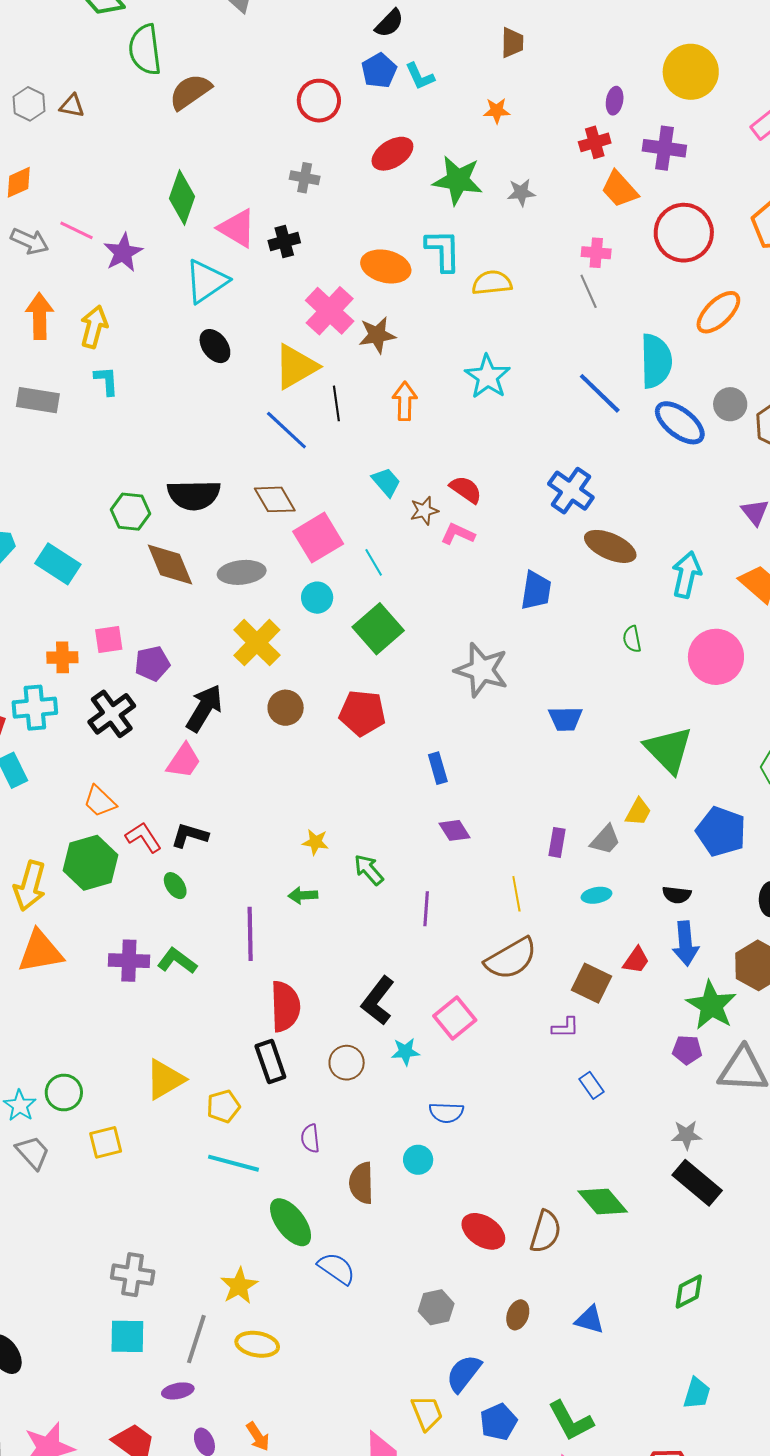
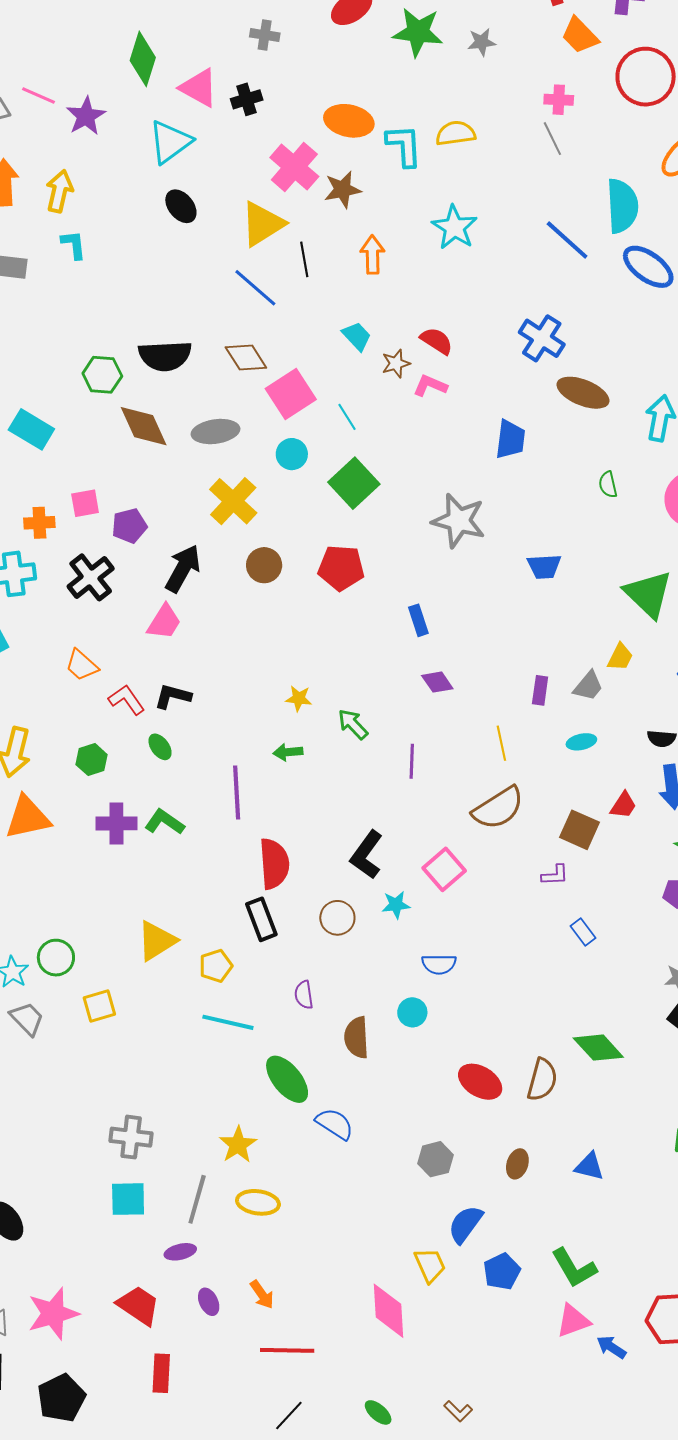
cyan L-shape: (443, 250) -> (404, 146), moved
green hexagon: (91, 863) -> (92, 760), moved, size x0.6

